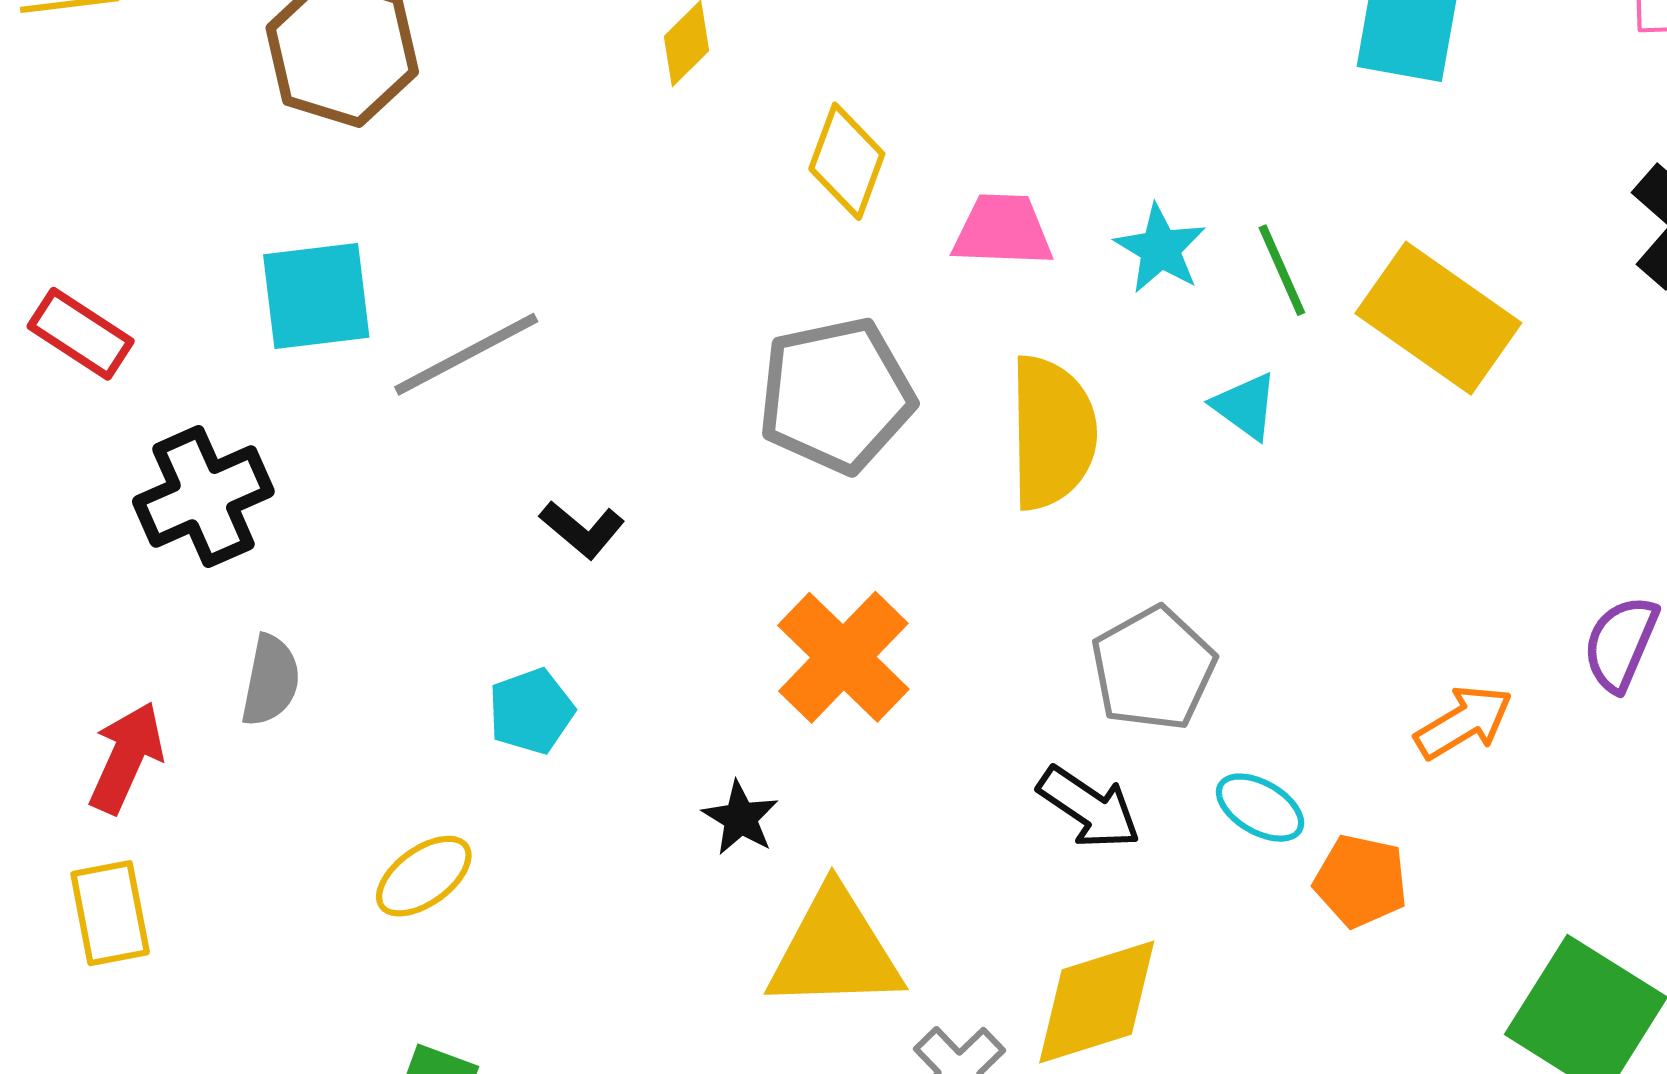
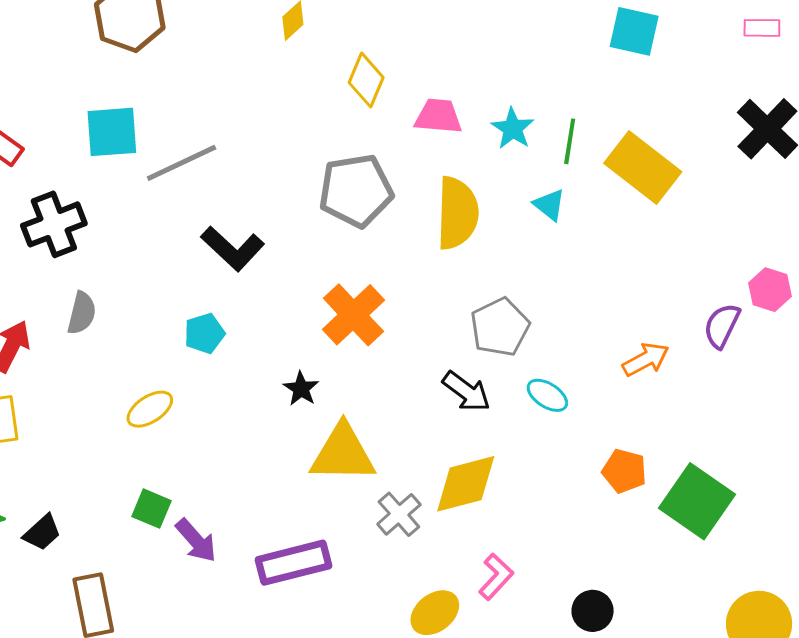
green line: (1282, 270) -> (570, 141), turned 30
black L-shape: (582, 529) -> (233, 248), size x1.6
orange pentagon: (1361, 881) -> (624, 471), moved

